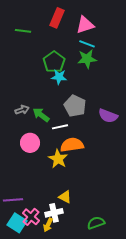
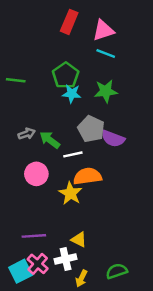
green line: (23, 31) -> (16, 80), moved
green star: (87, 59) -> (106, 91), moved
purple semicircle: (108, 116) -> (113, 139), moved
purple line: (13, 200) -> (34, 236), moved
cyan square: (17, 223) -> (21, 271), turned 30
yellow arrow: (48, 225) -> (81, 278), moved

